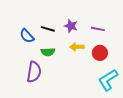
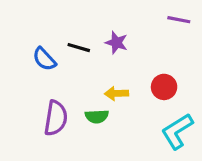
purple line: (98, 29) -> (179, 20), moved
yellow arrow: (77, 47) -> (116, 93), moved
green semicircle: (48, 52) -> (97, 116), moved

